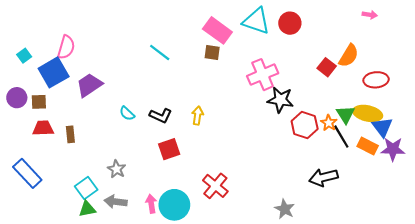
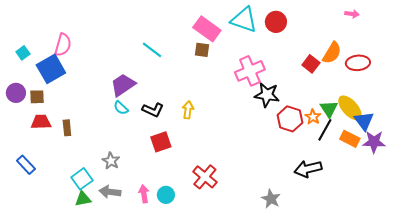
red ellipse: (376, 80) -> (358, 63), moved
purple trapezoid: (89, 85) -> (123, 85), moved
yellow ellipse: (368, 113) -> (350, 108), turned 36
black line: (341, 137) -> (325, 130), turned 60
blue rectangle: (27, 173) -> (26, 165), size x0.7
cyan circle: (174, 205) -> (166, 195), size x0.6

